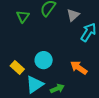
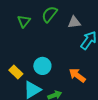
gray triangle: (73, 15) -> (74, 22), turned 32

